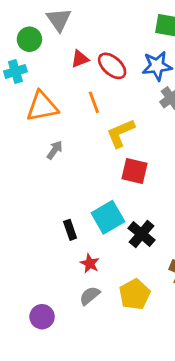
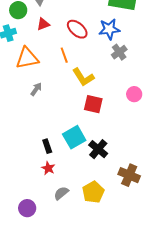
red triangle: (80, 59) -> (43, 24), moved
yellow L-shape: (121, 133) -> (83, 77), turned -100
red star: (90, 263) -> (48, 168), moved

